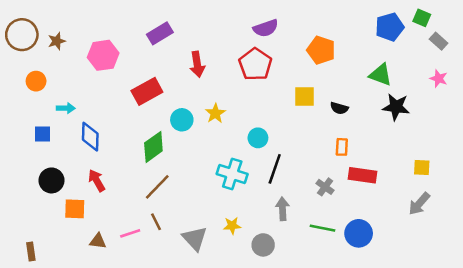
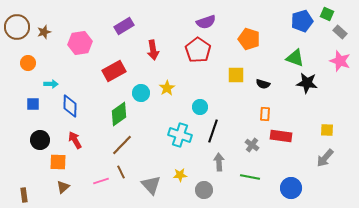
pink star: (439, 79) -> (340, 61), size x1.5
blue circle: (359, 233) -> (291, 188), moved
brown triangle: (98, 241) -> (63, 187), moved, turned -48

